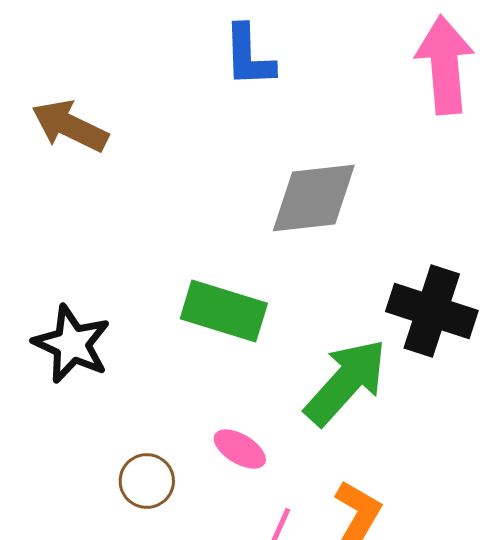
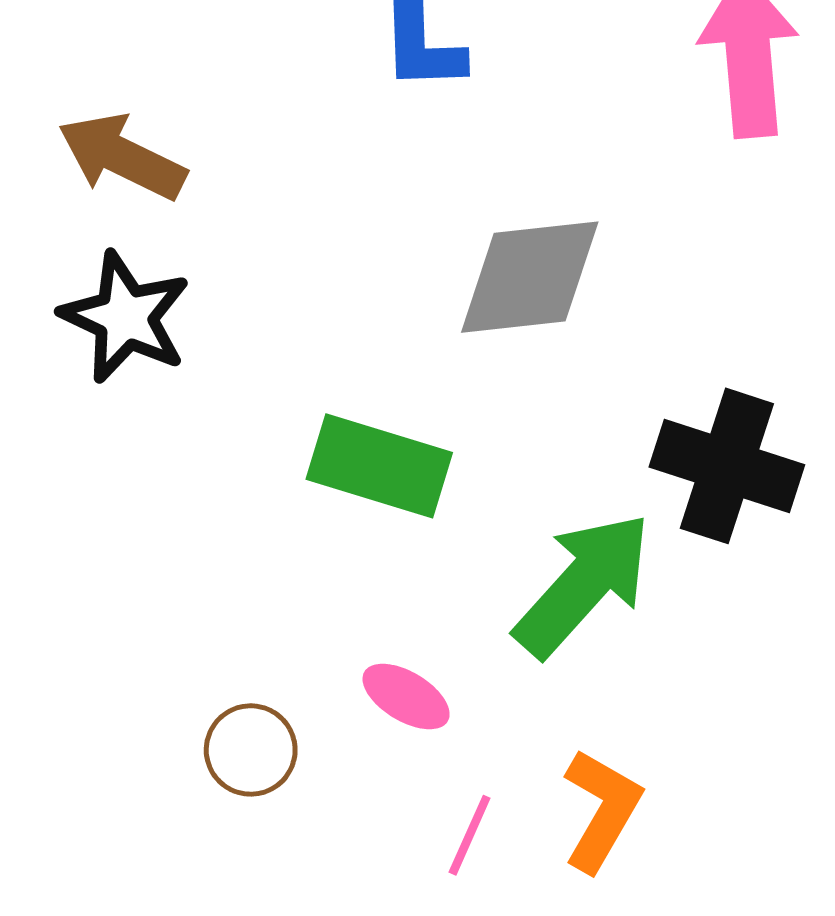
black star: (72, 344) -> (125, 317), moved

